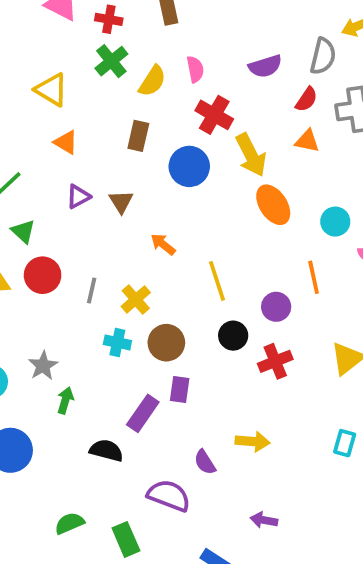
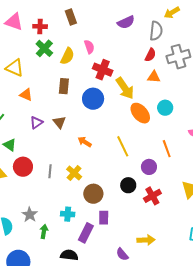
purple semicircle: (265, 66) -> (126, 22), moved
cyan circle: (335, 222) -> (165, 108), moved
yellow line: (217, 281) -> (123, 146), moved
cyan cross: (117, 342) -> (68, 214), moved

